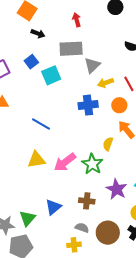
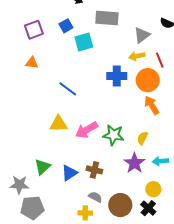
gray triangle: (92, 65) -> (142, 35), moved
orange circle: (119, 105) -> (148, 80), size x1.5
yellow semicircle: (108, 144) -> (143, 138), moved
green star: (92, 164) -> (114, 135), turned -30
brown cross: (87, 201) -> (94, 170), moved
green triangle: (27, 218) -> (42, 167), moved

